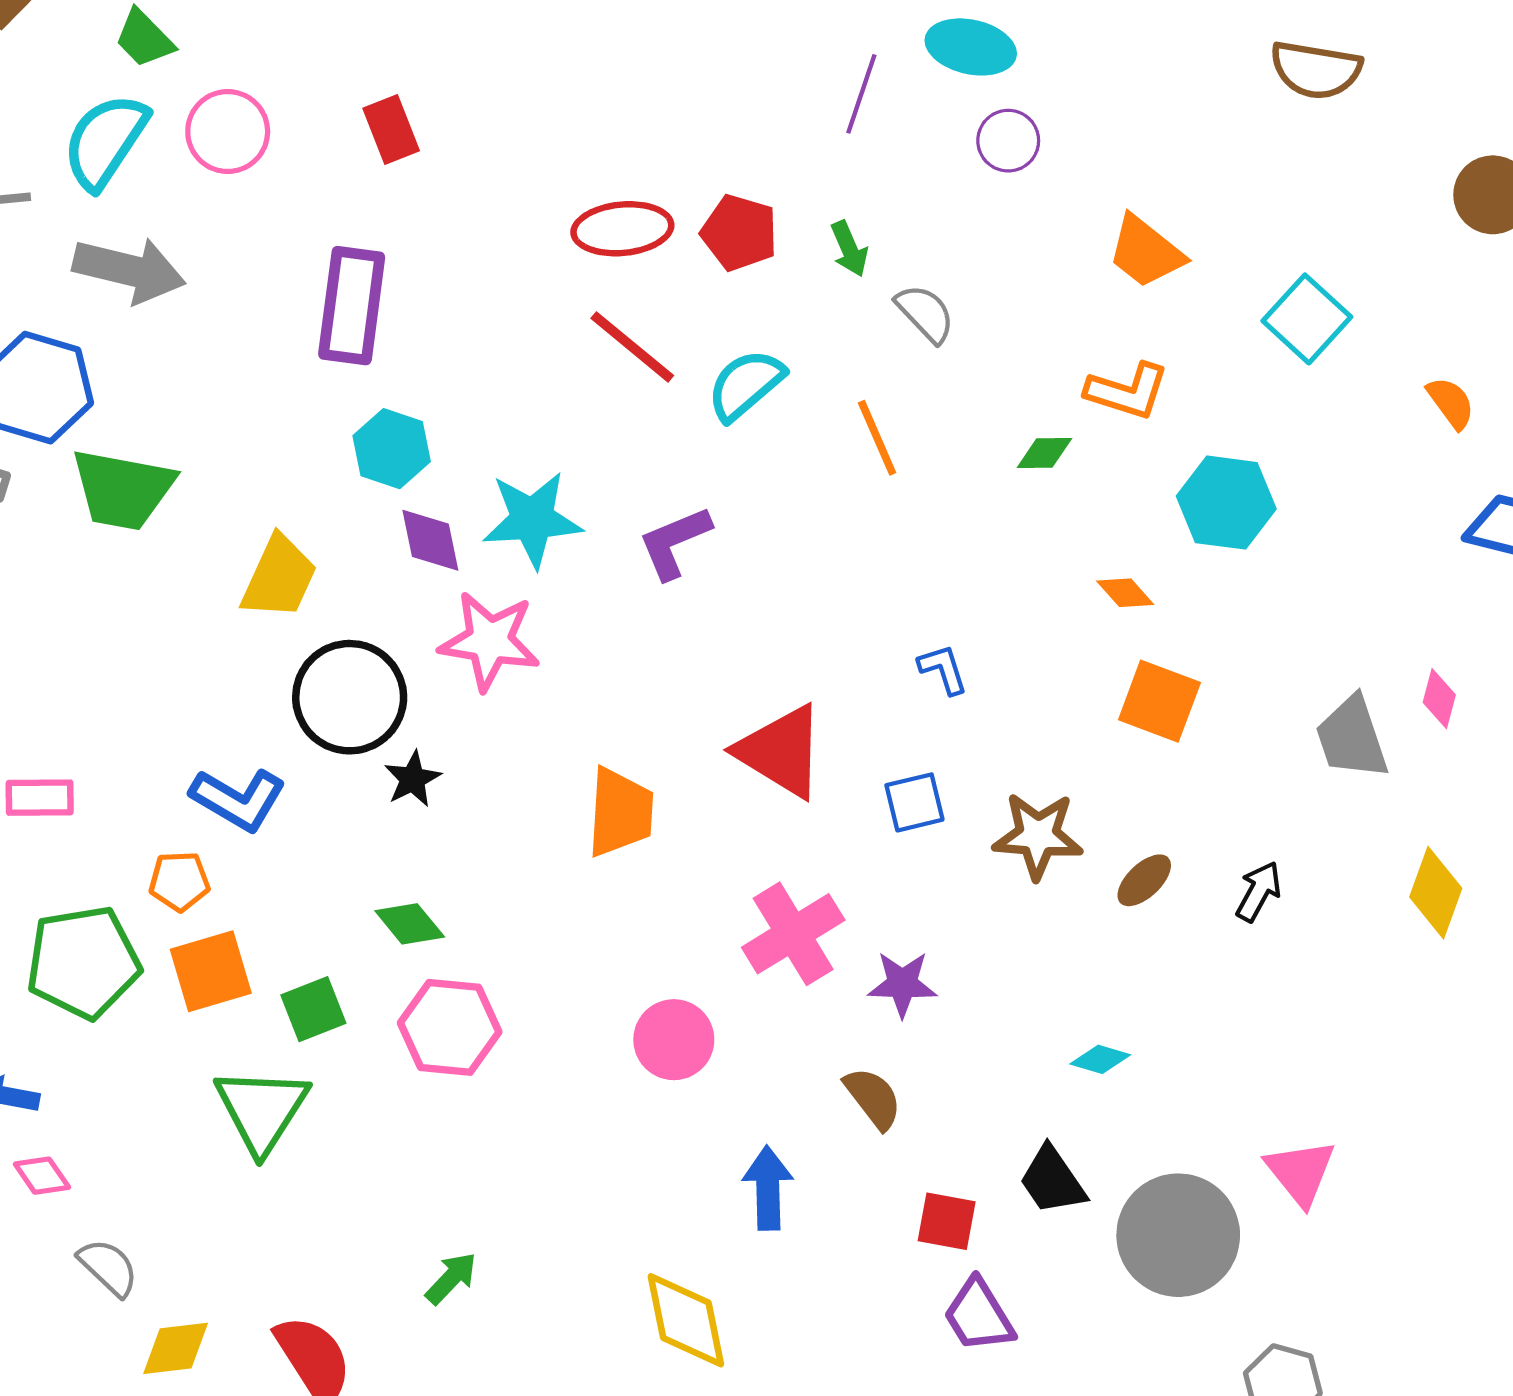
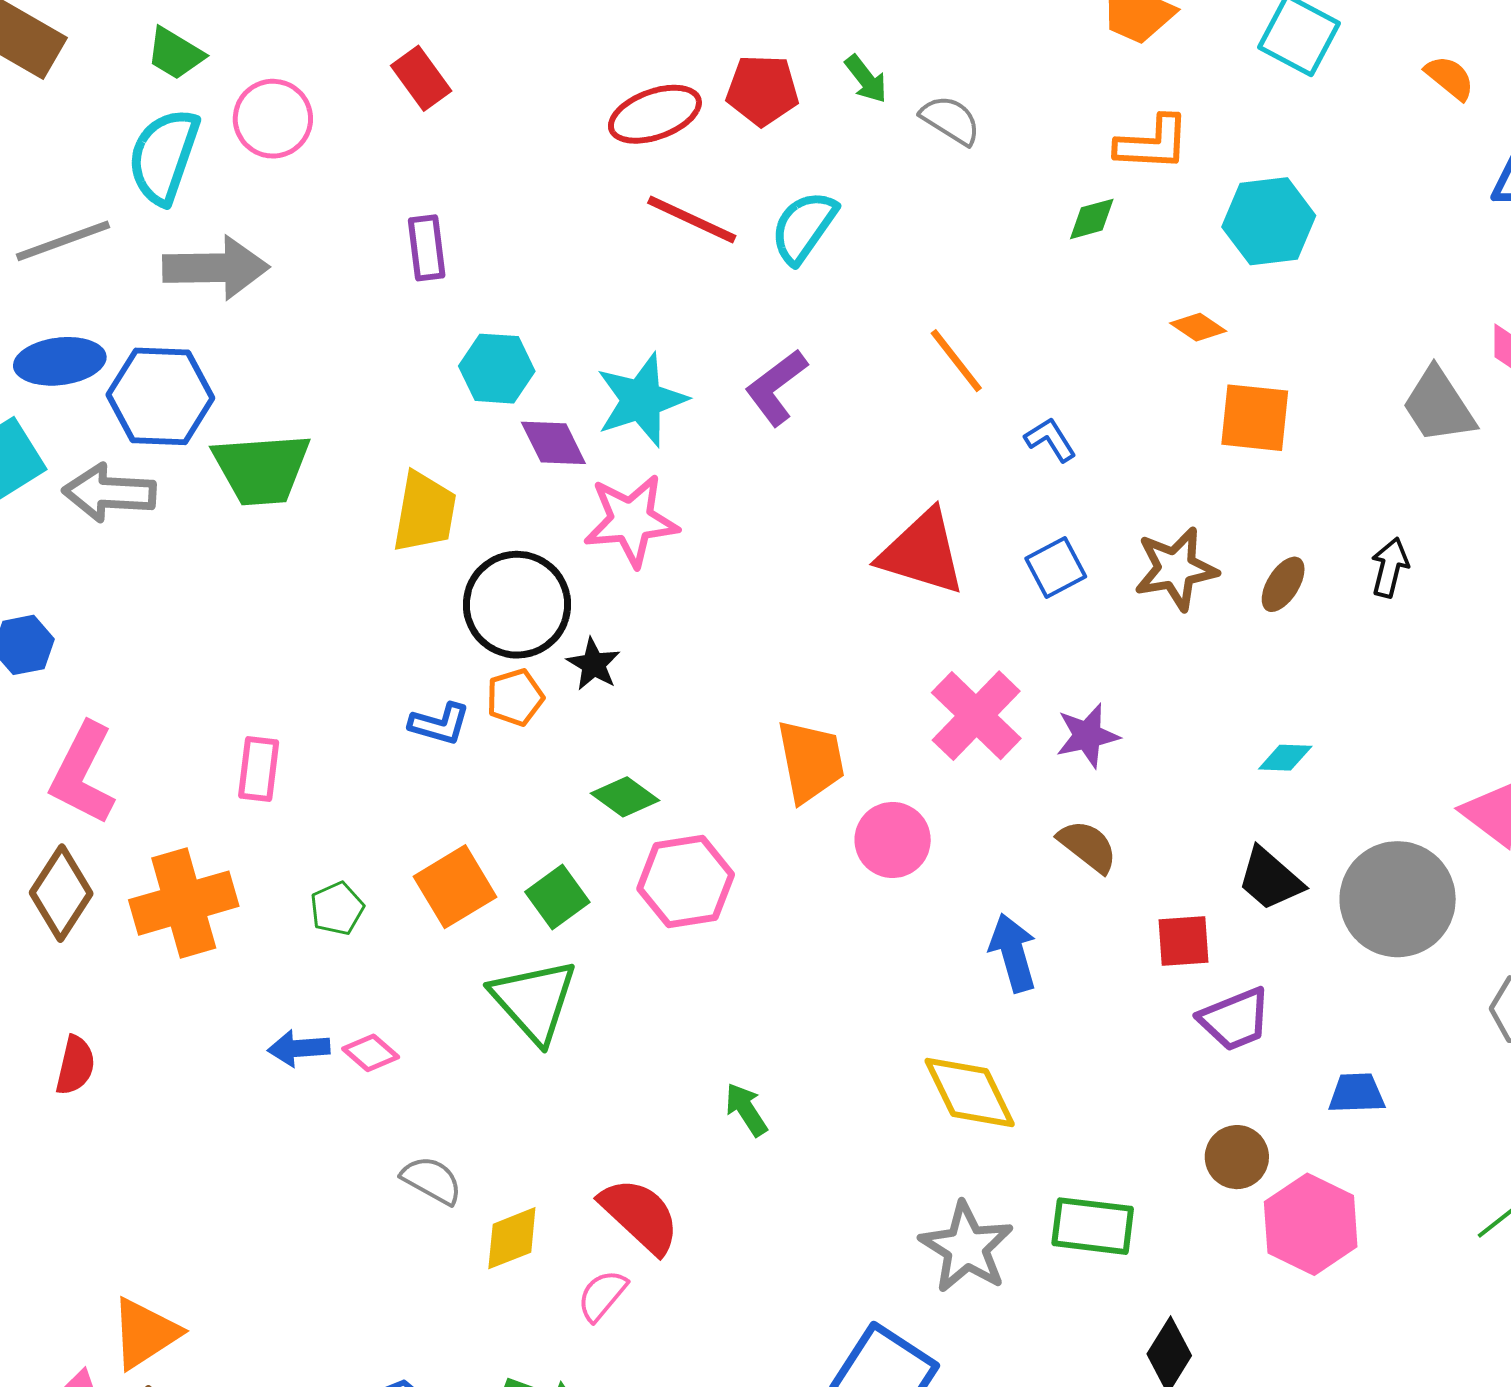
purple rectangle: (352, 306) -> (427, 248), size x0.6
orange line: (877, 438) -> (956, 361), moved
pink rectangle: (40, 798) -> (259, 769), turned -68
blue L-shape: (238, 799) -> (440, 724), size x0.7
orange trapezoid: (620, 812) -> (811, 761), moved
orange pentagon: (179, 881) -> (515, 697), moved
green pentagon: (83, 962) -> (337, 909), size x0.5
pink diamond: (42, 1176) -> (371, 1053), moved
green arrow: (451, 1278) -> (746, 1110), turned -62
purple trapezoid: (979, 1316) -> (1235, 1019), turned -66

